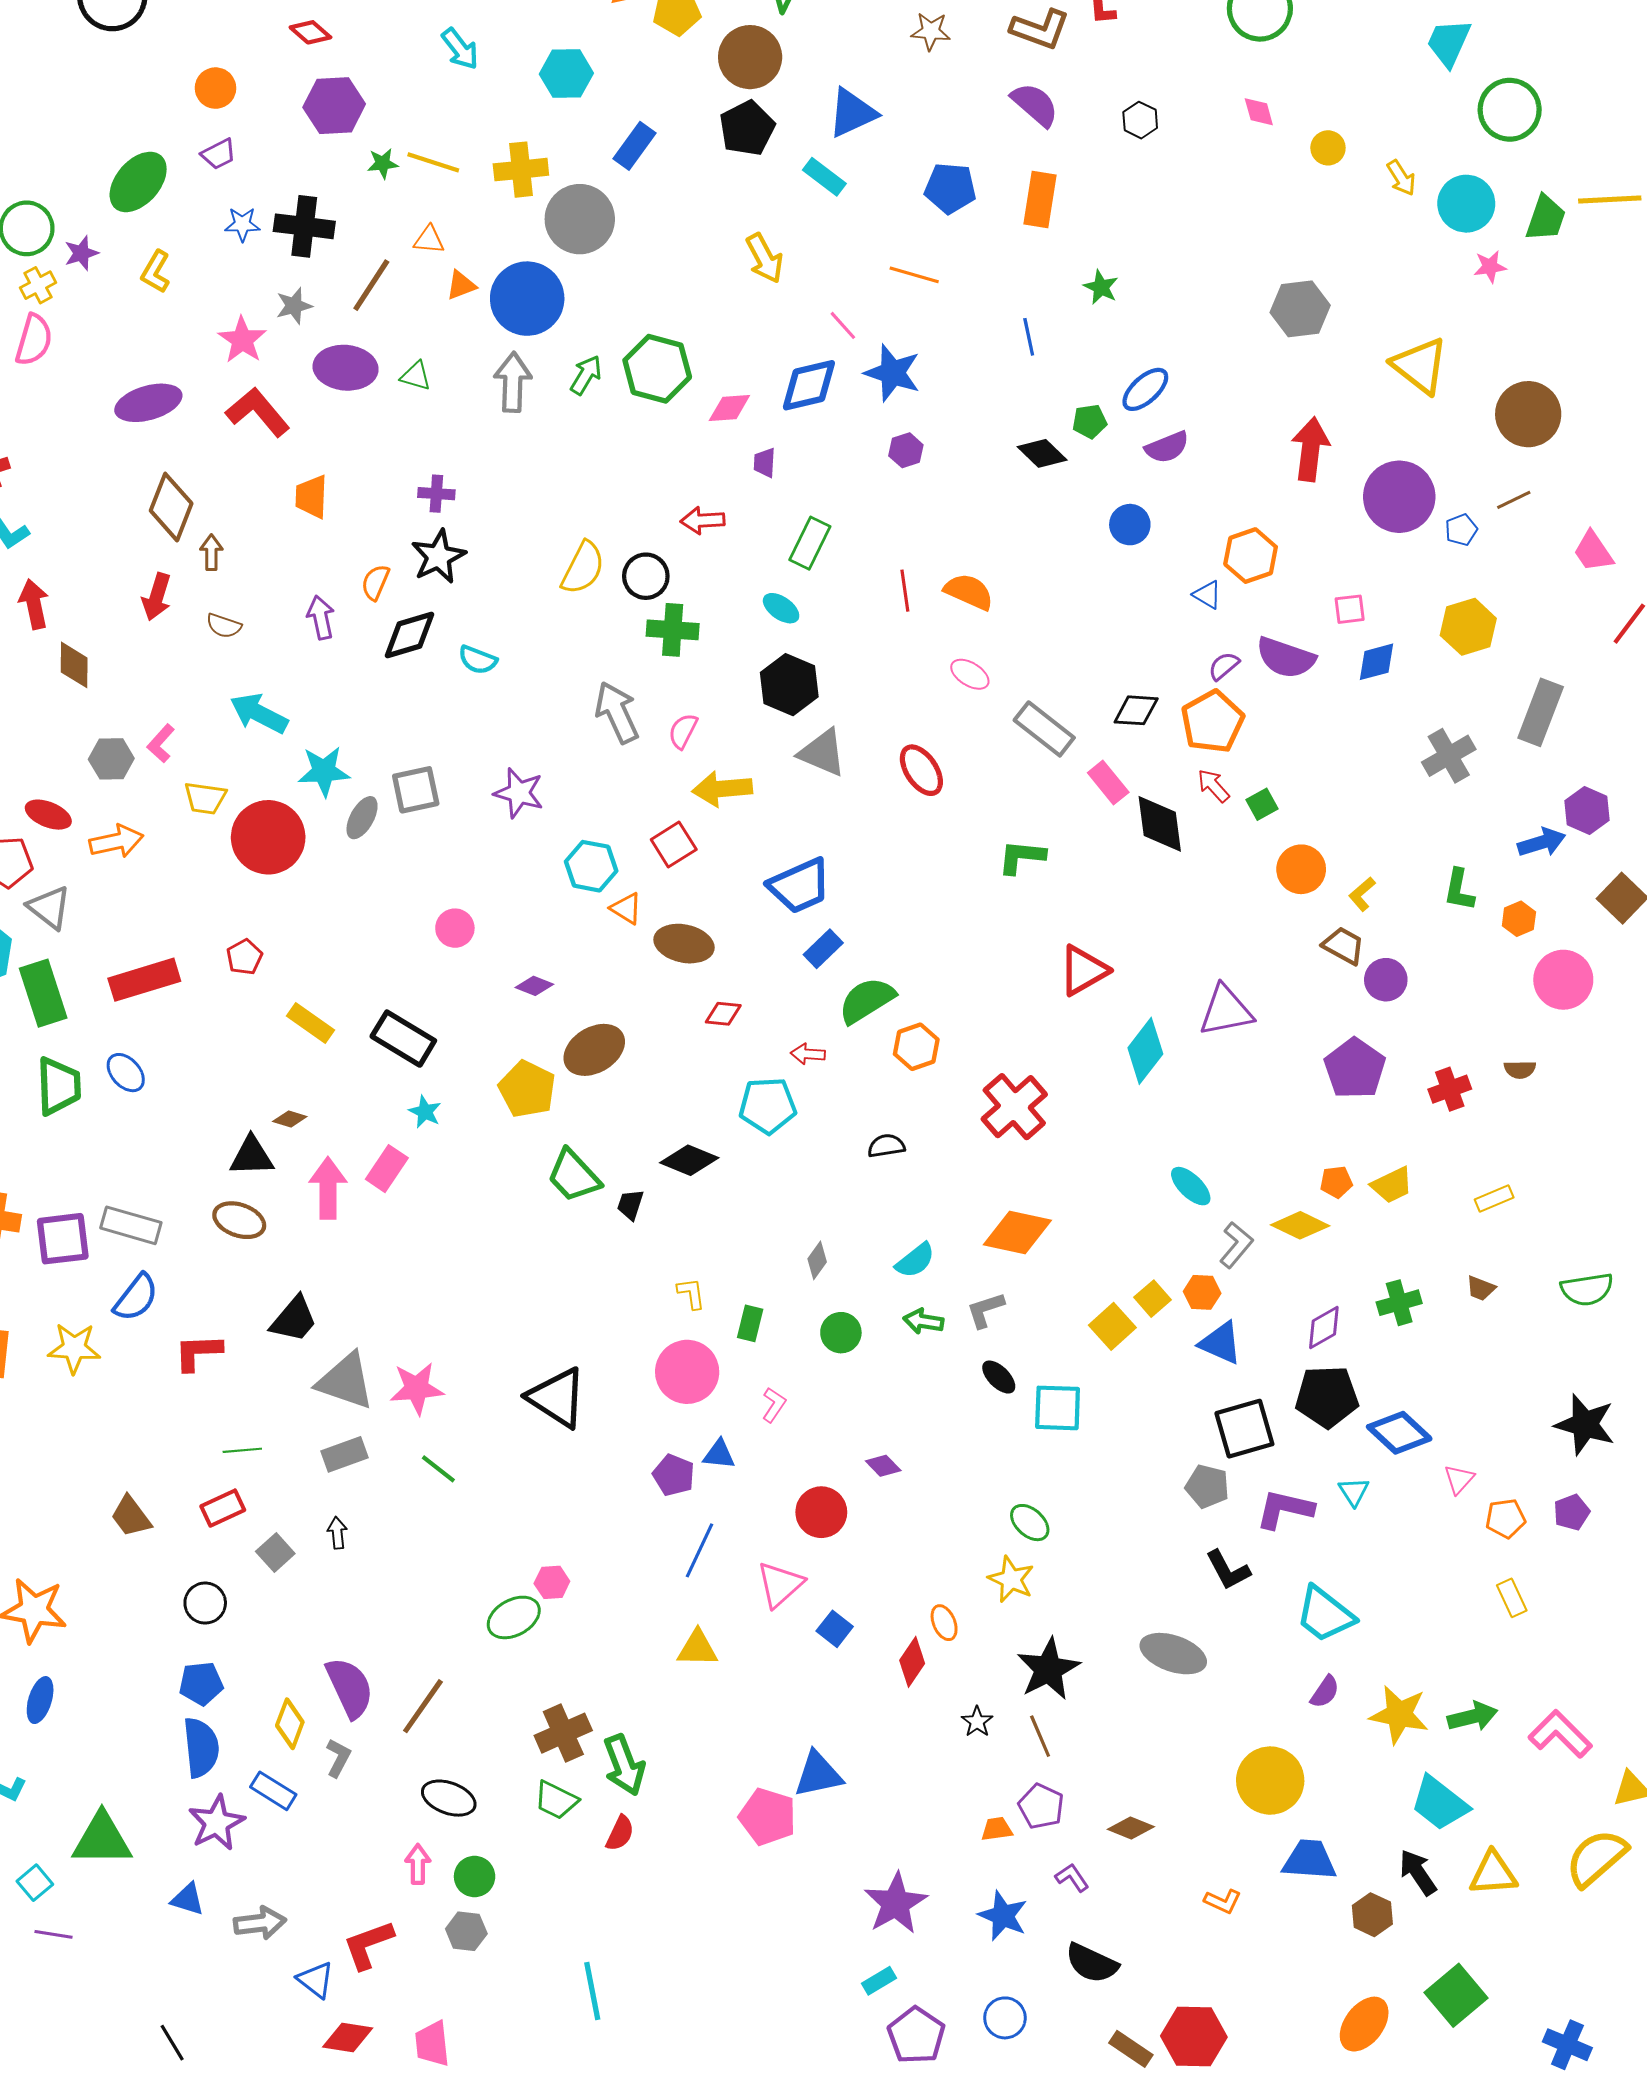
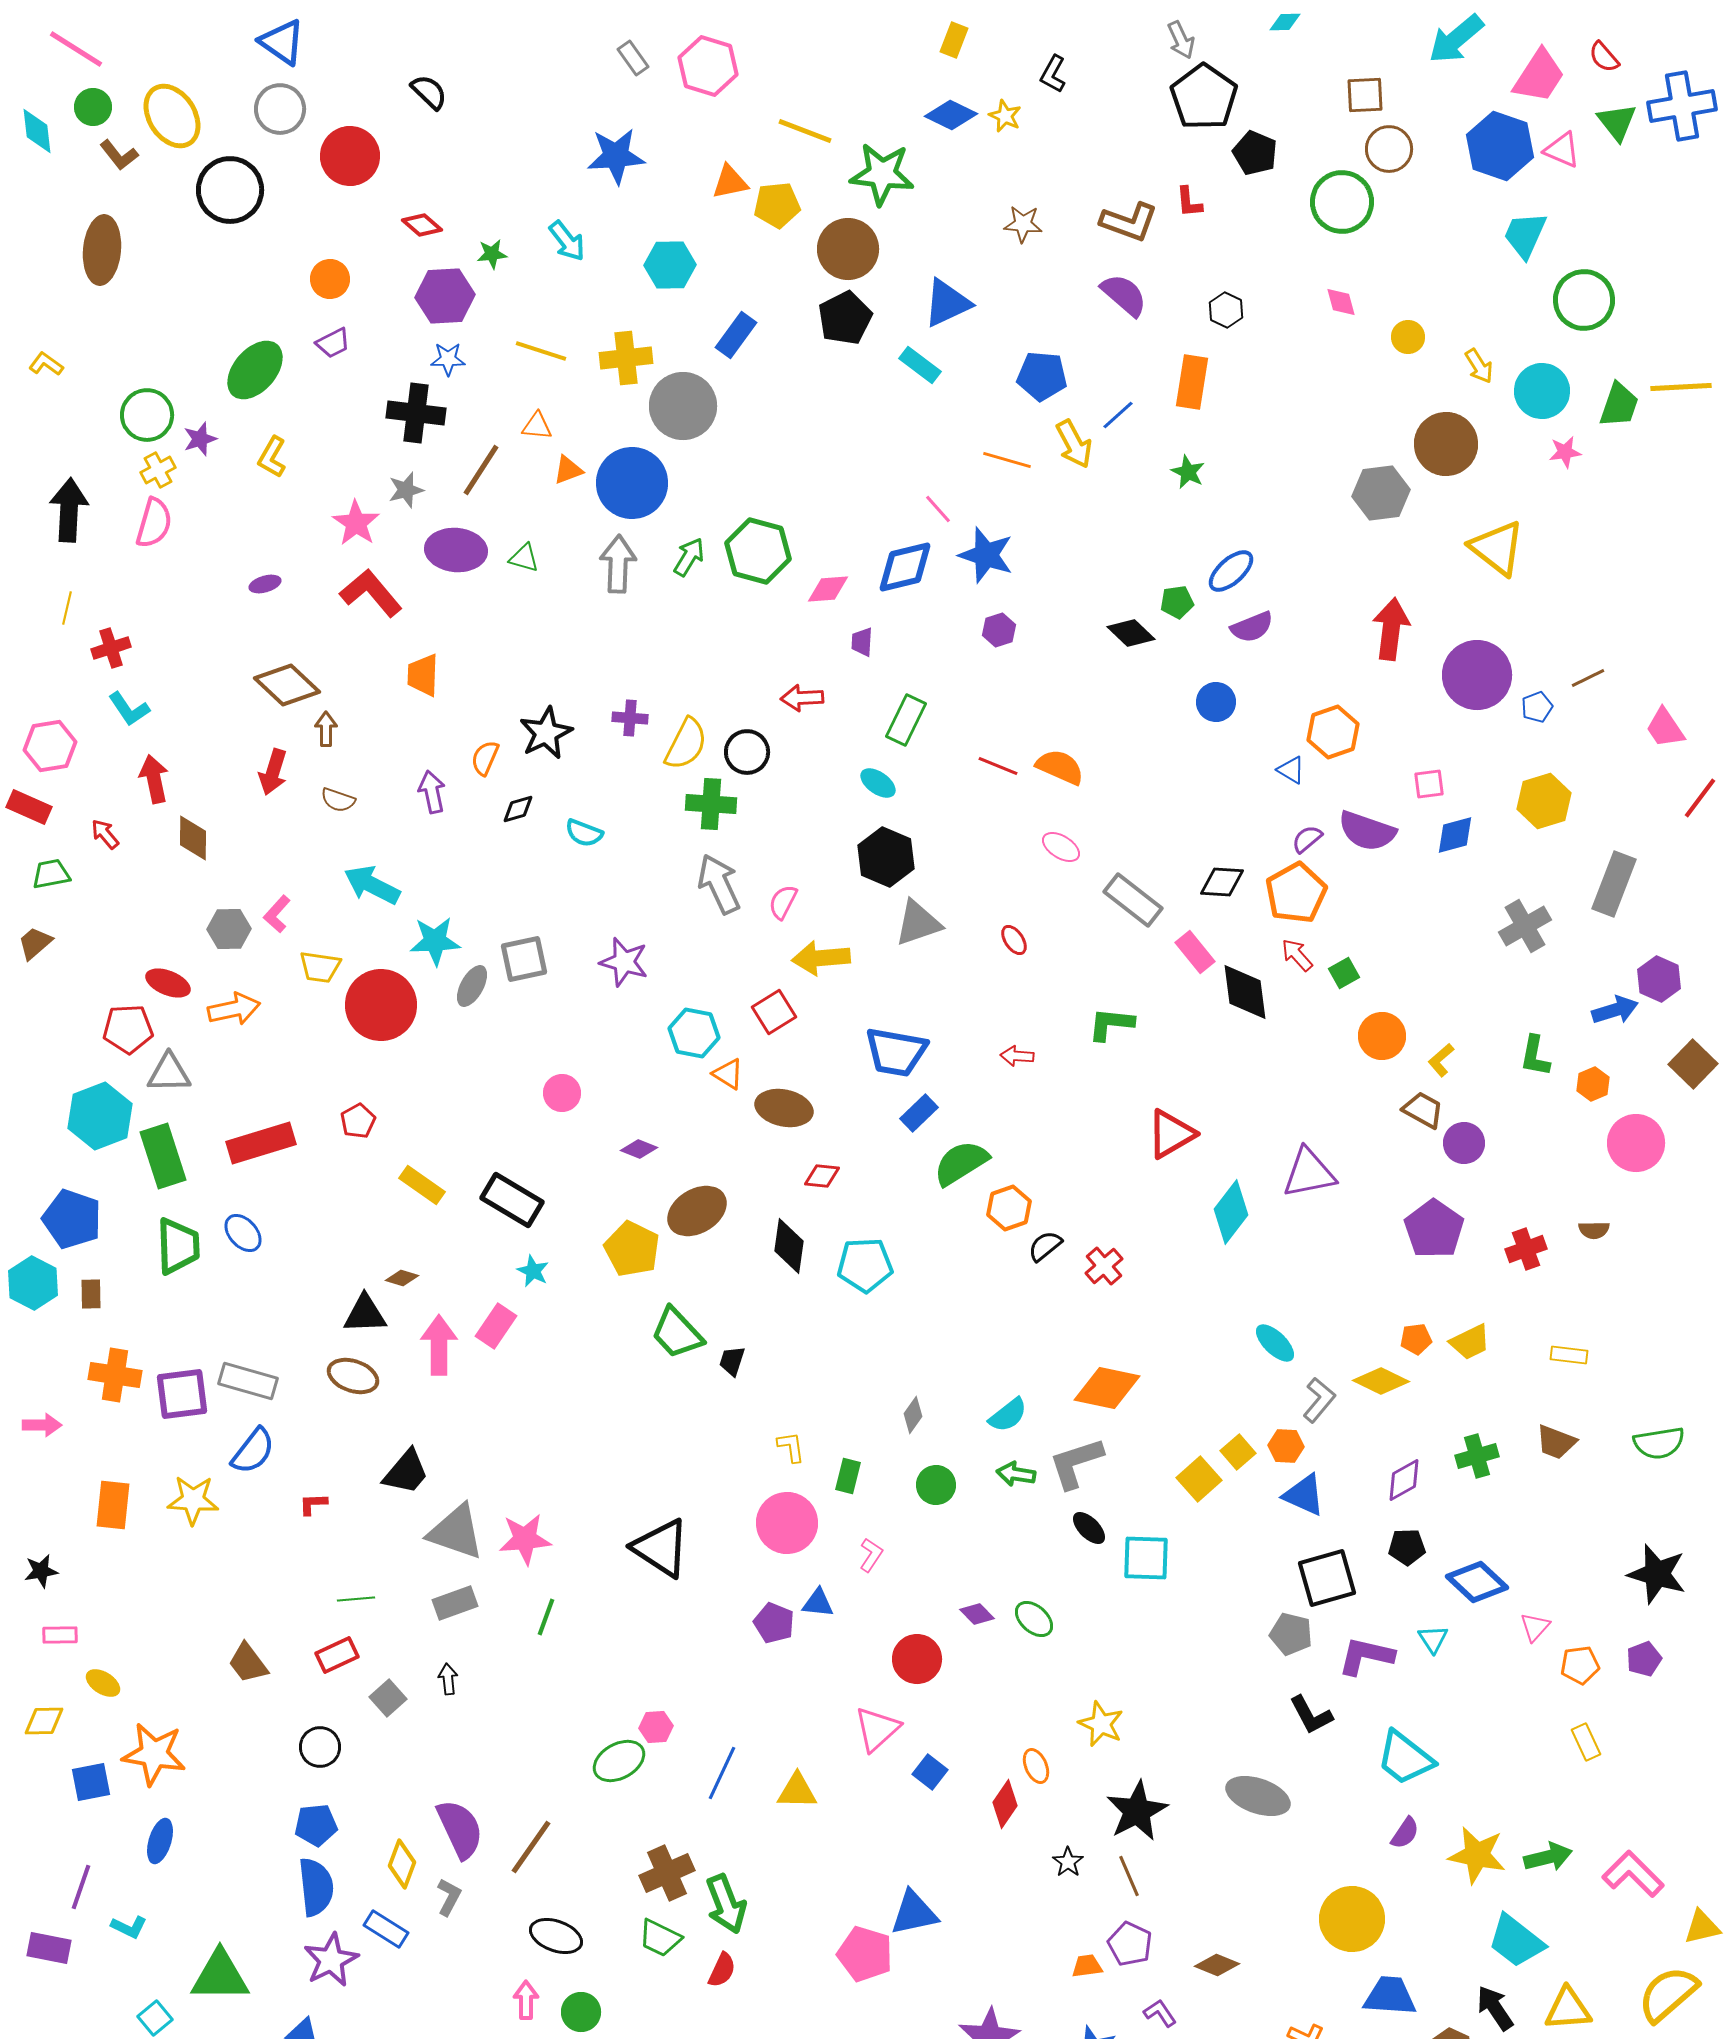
green star: (383, 163) -> (492, 254), moved
orange rectangle: (1040, 200) -> (1192, 382), moved
blue star: (242, 224) -> (448, 359), moved
yellow arrow: (765, 258) -> (1074, 444), moved
blue line: (1029, 337) -> (1118, 415), moved, turned 60
purple ellipse: (148, 403) -> (265, 584), size x0.5
brown circle: (1528, 414) -> (1446, 444), moved
purple cross: (436, 494) -> (630, 718), moved
brown diamond: (171, 507) -> (287, 685), turned -68
red line: (905, 591) -> (998, 766), turned -60
green cross: (673, 630) -> (711, 804), moved
black diamond: (410, 635) -> (518, 809), size x0.6
gray triangle: (822, 753) -> (918, 923), turned -42
red ellipse: (921, 770) -> (1014, 940), size x0.6
blue trapezoid: (800, 886) -> (896, 1052), turned 34
gray triangle: (49, 907) -> (169, 1073), turned -39
red arrow: (808, 1054) -> (1017, 1056), moved
red cross: (1014, 1107) -> (1104, 1266), size x0.6
black semicircle: (886, 1146) -> (1045, 1246), moved, turned -30
black diamond: (689, 1160) -> (789, 1246), moved, turned 76
yellow rectangle: (1494, 1198) -> (1569, 1355), turned 30
brown trapezoid: (1481, 1288) -> (1556, 1442), size x1.4
gray L-shape: (985, 1310) -> (1076, 1463), size x1.5
red L-shape: (198, 1352) -> (313, 1504), size x0.6
black pentagon: (1327, 1397) -> (1407, 1547), size x0.6
green line: (438, 1469) -> (546, 1617), turned 72
green ellipse: (1030, 1523) -> (1034, 1619), moved
blue line: (700, 1550) -> (722, 1773), moved

